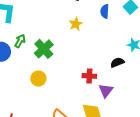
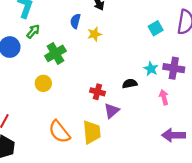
blue semicircle: (105, 11) -> (75, 21), moved
green arrow: (20, 41) -> (33, 31), moved

